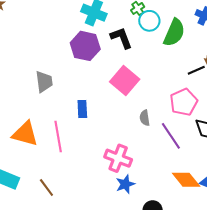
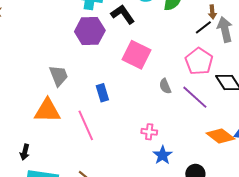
orange triangle: (25, 134) -> (47, 111), moved
pink cross: (118, 158) -> (149, 132), size x0.6

